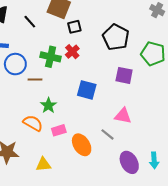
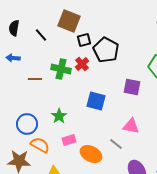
black pentagon: (116, 37) -> (106, 50), moved
blue circle: (15, 64) -> (27, 124), moved
brown line: (35, 80) -> (35, 79), moved
orange semicircle: (33, 123) -> (40, 145), moved
orange ellipse: (82, 145) -> (91, 154), turned -30

